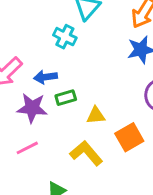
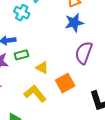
yellow triangle: (96, 115) -> (42, 68), turned 32

